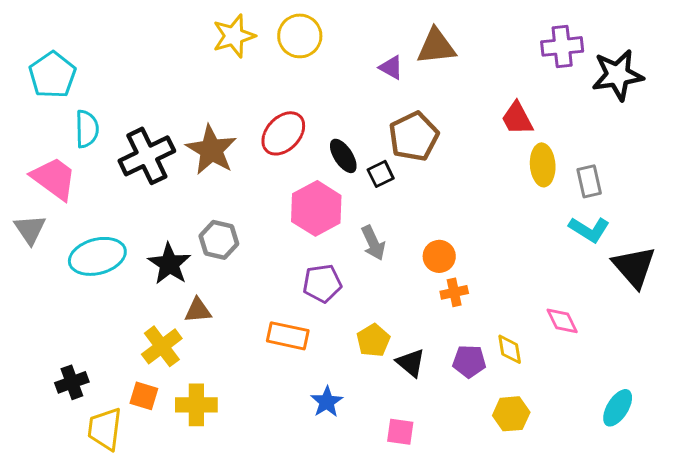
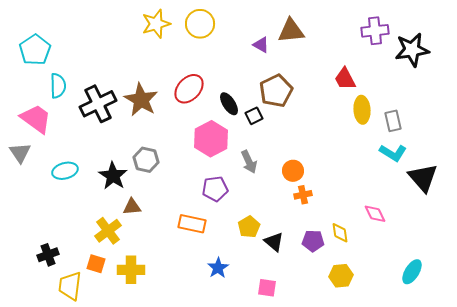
cyan ellipse: (97, 256) -> (65, 171), size x0.7

